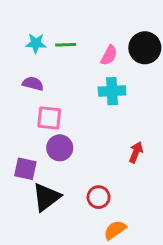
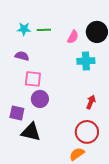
cyan cross: (112, 91) -> (86, 61), moved
black triangle: (46, 197) -> (31, 132), turned 50
red circle: (99, 197) -> (87, 132), moved, size x1.5

